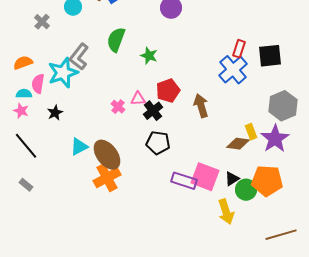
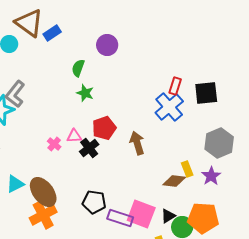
green semicircle: (116, 40) -> (78, 68), moved, size x0.7
purple star: (275, 139) -> (211, 176), size x0.7
black pentagon: (158, 143) -> (94, 202), moved

